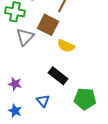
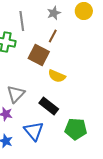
gray triangle: (25, 37) -> (16, 94), moved
blue triangle: (43, 101) -> (34, 131), size x1.5

